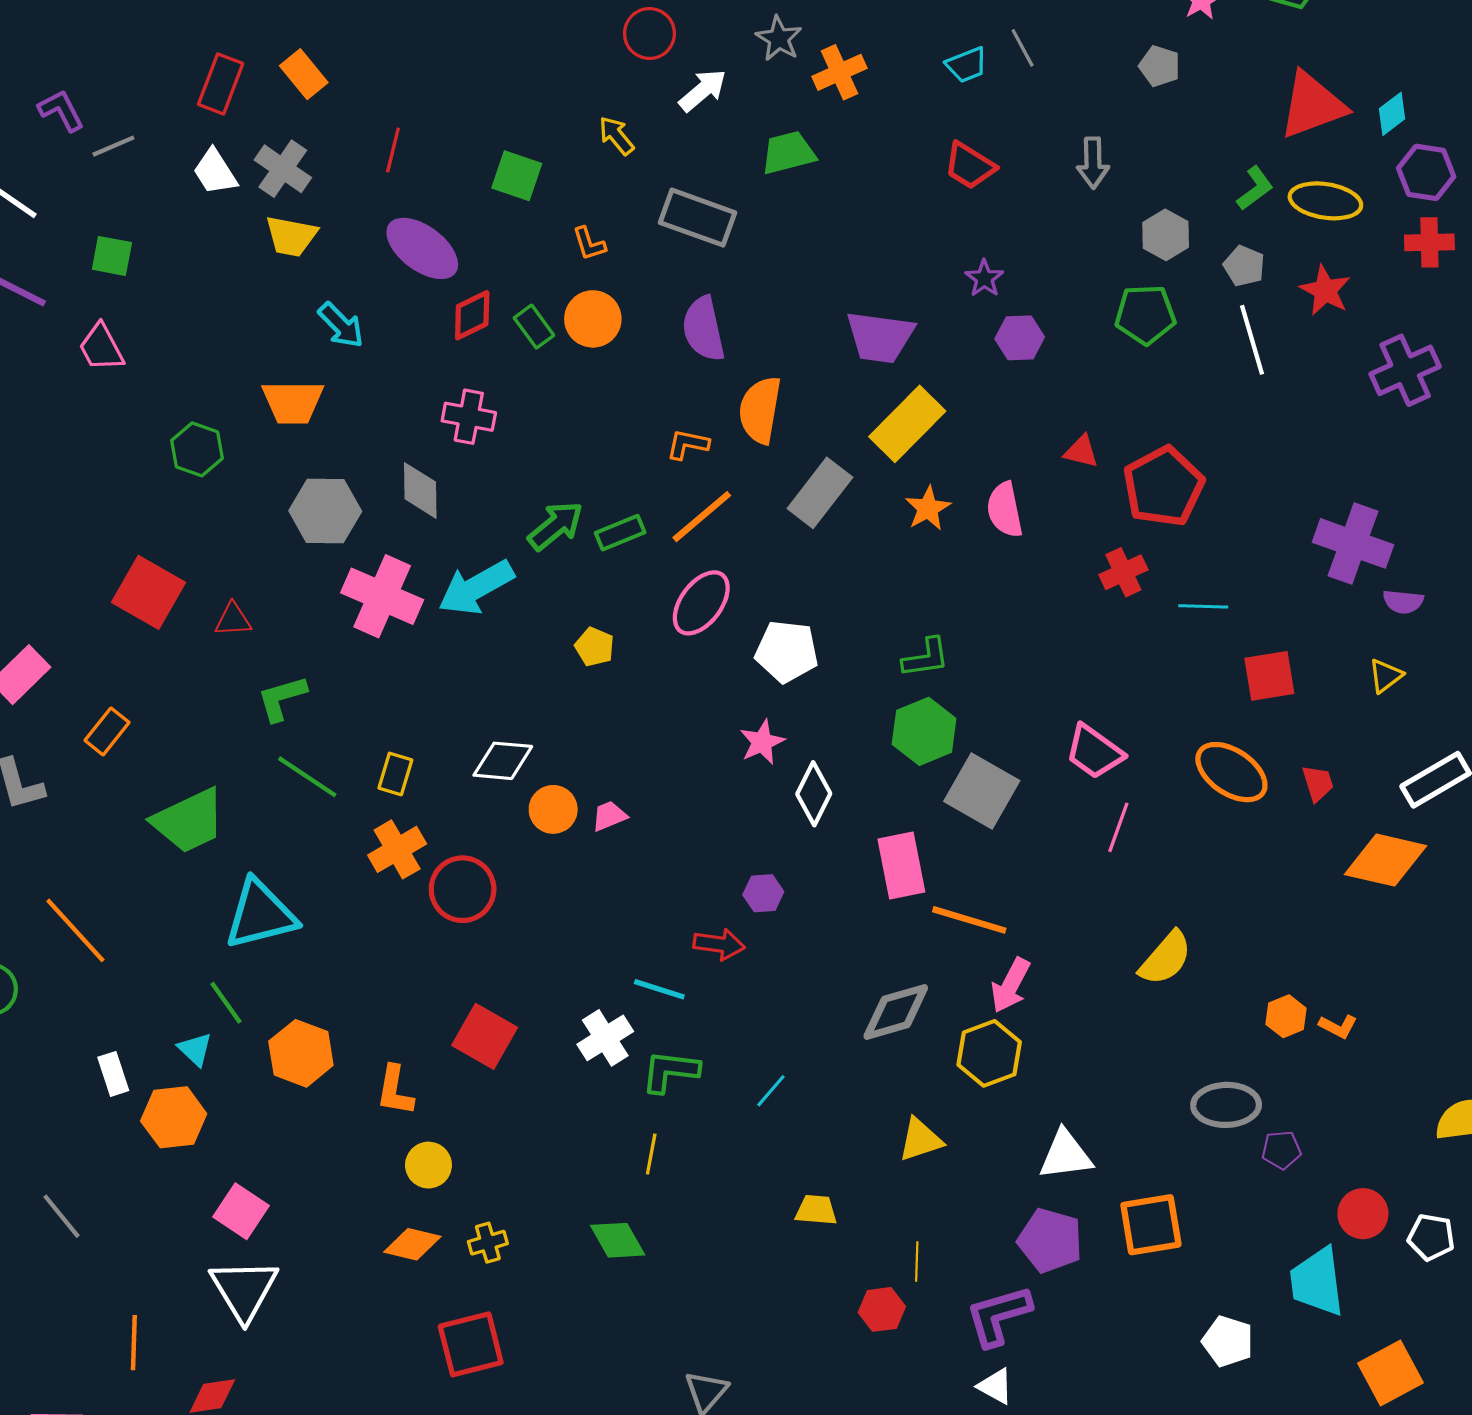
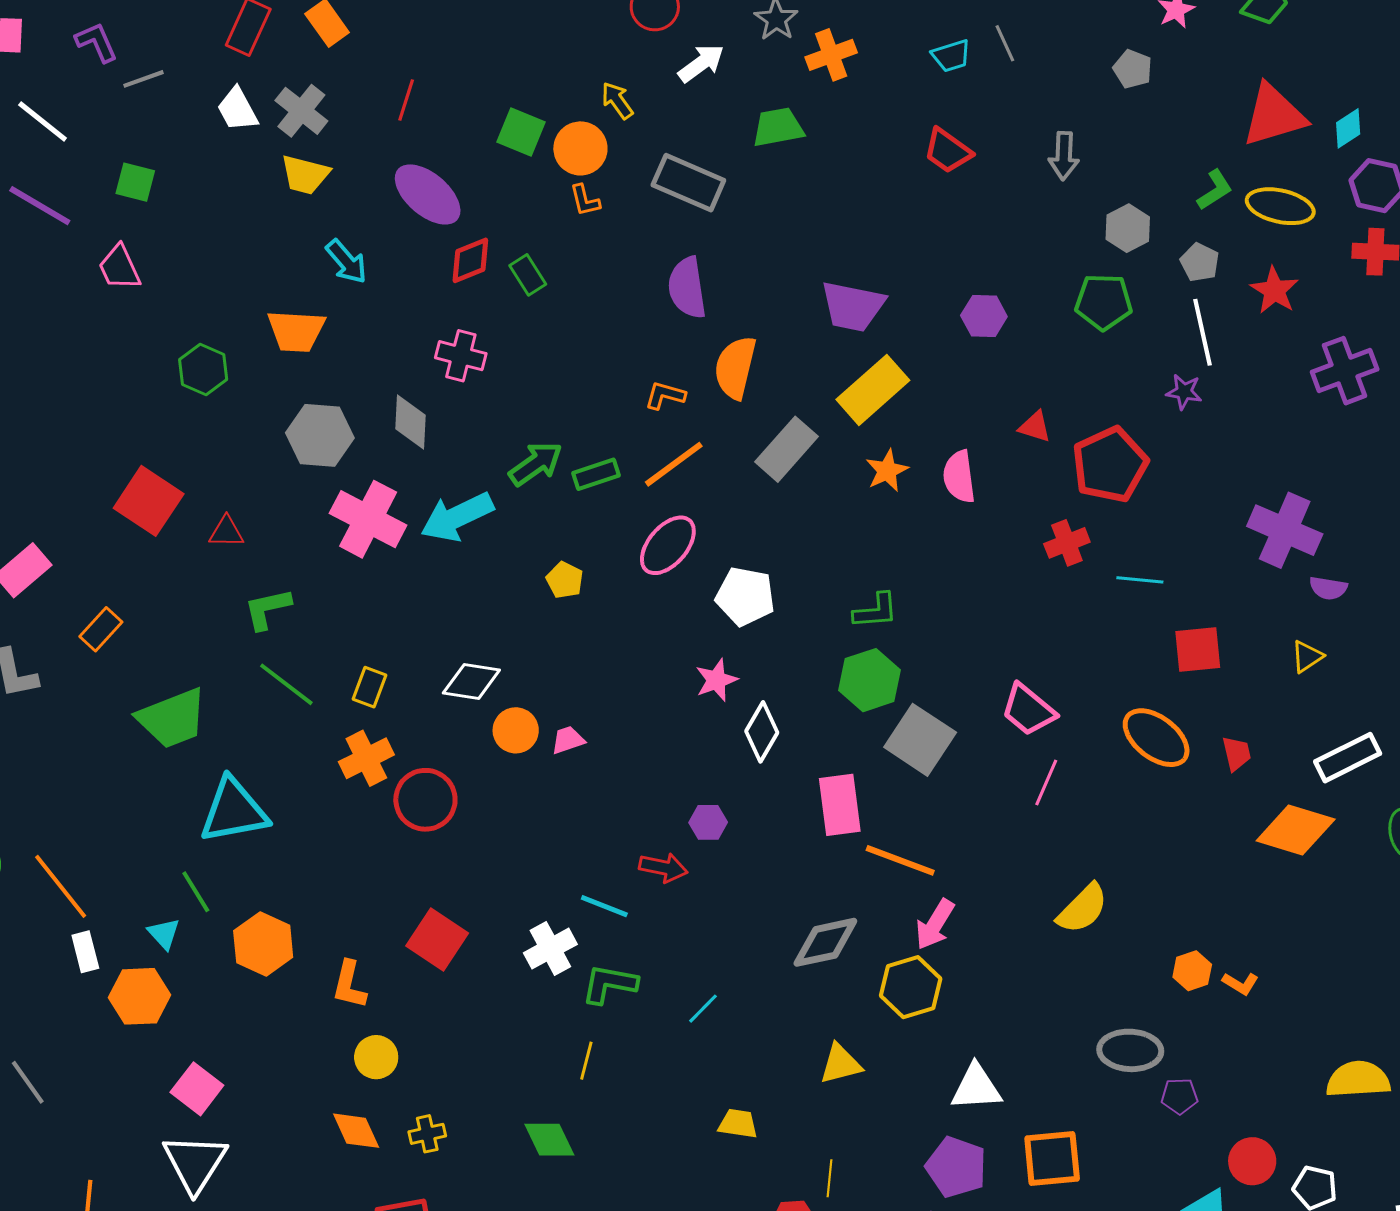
purple star: (984, 278) -> (1184, 392), moved, turned -30
orange circle: (593, 319) -> (580, 148), moved
orange line: (75, 930) -> (61, 886), moved
orange diamond: (412, 1244) -> (356, 1131), turned 48

